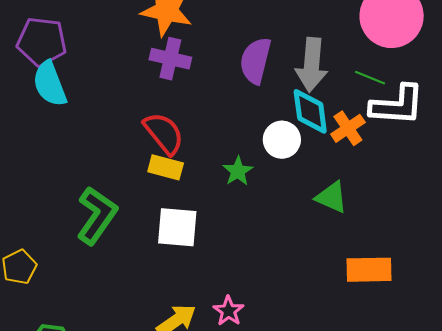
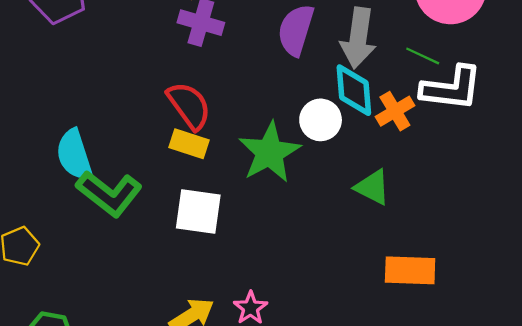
cyan semicircle: (50, 84) -> (74, 155), moved
green star: (238, 171) -> (269, 152), size x1.8
green L-shape: (97, 216) -> (109, 193), turned 90

